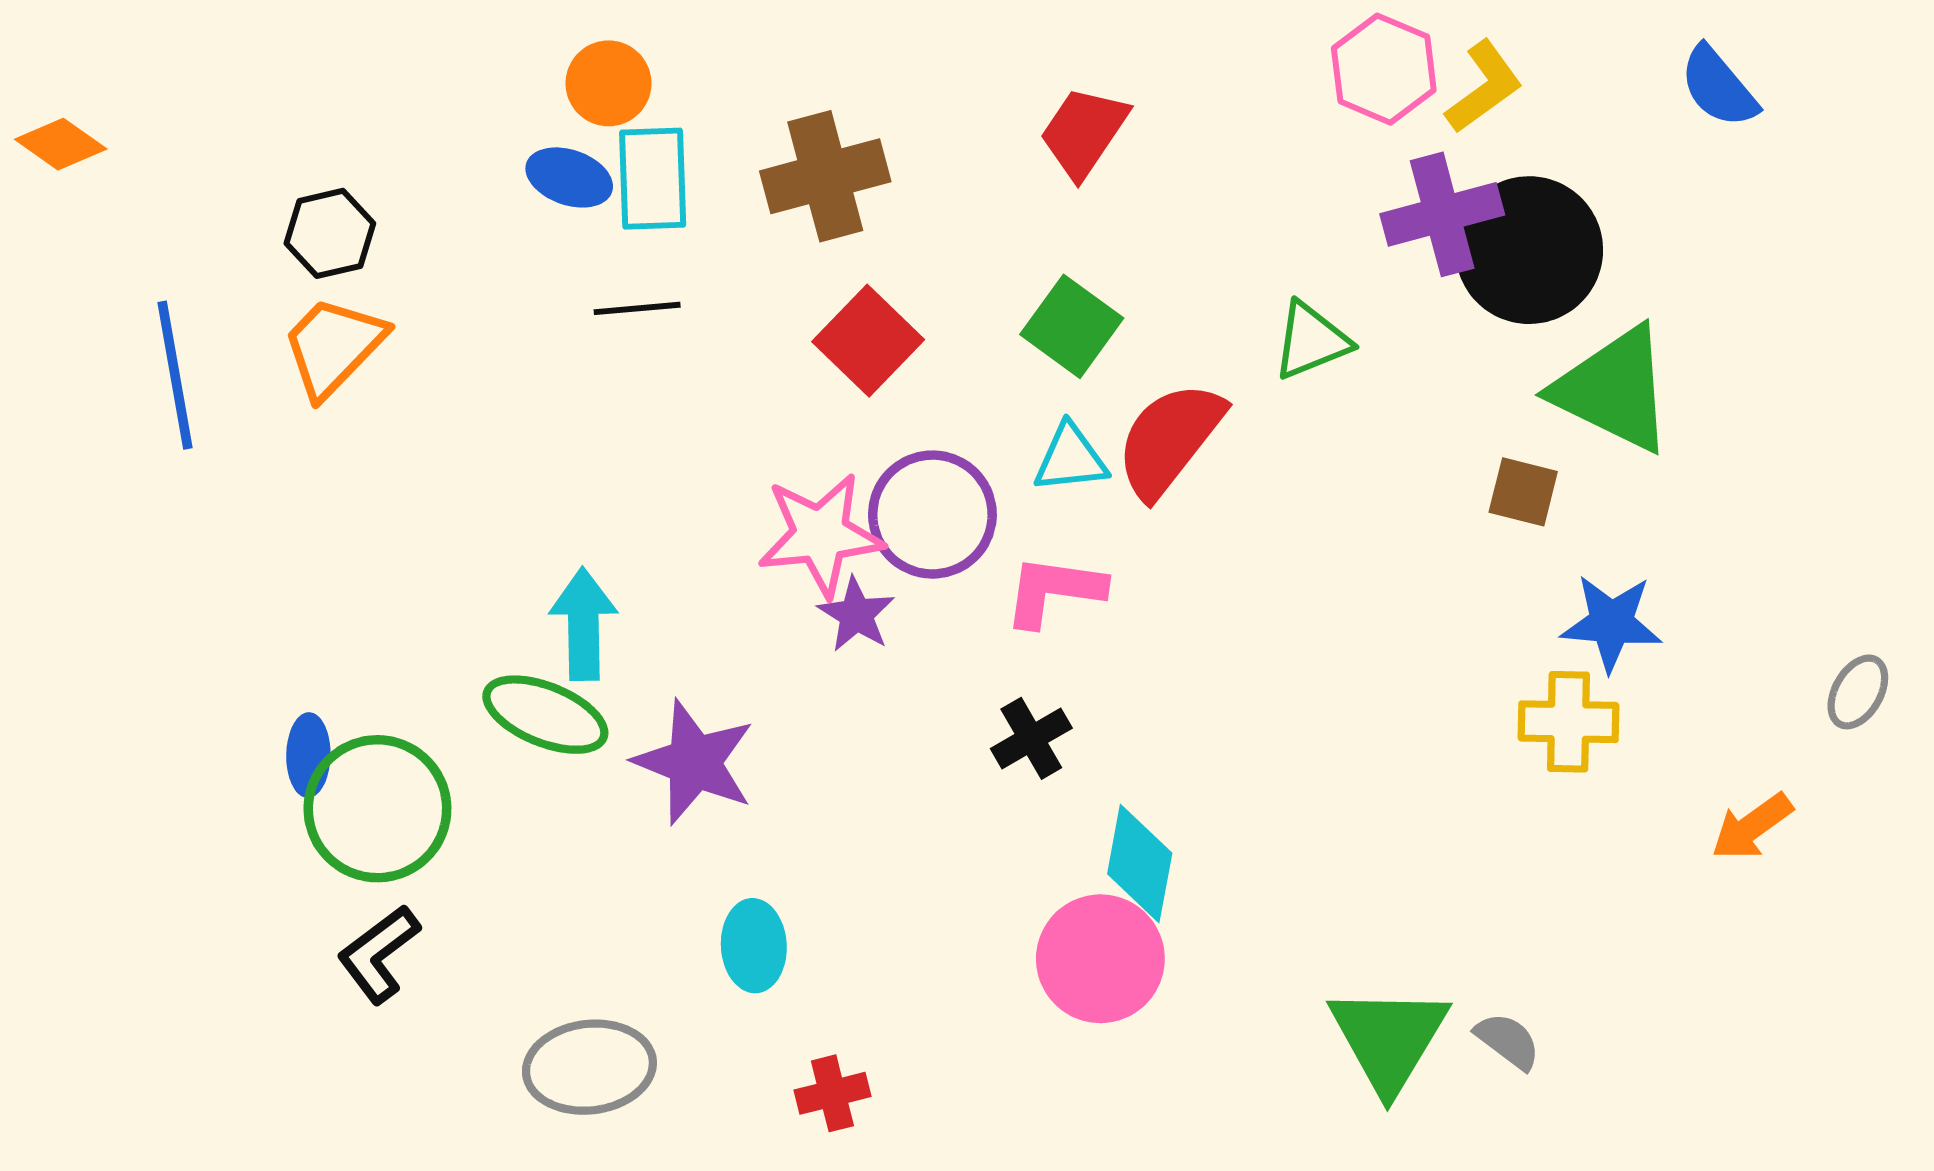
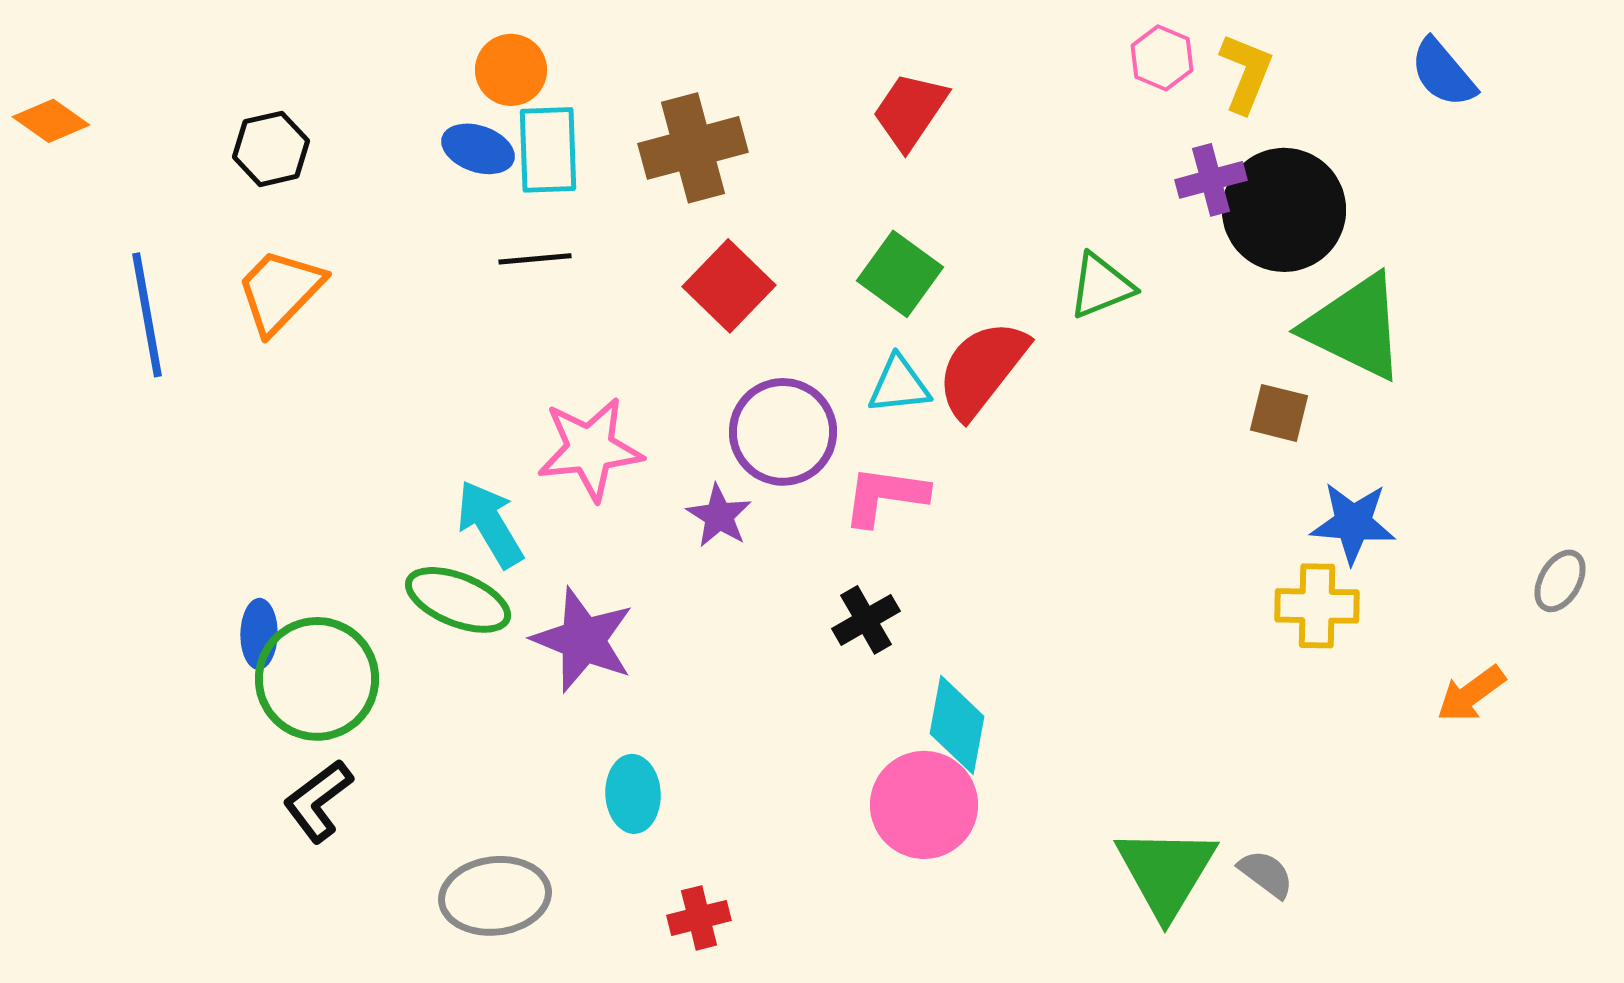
pink hexagon: (1384, 69) -> (1162, 58), size x0.7
yellow L-shape: (1484, 87) -> (1246, 73), turned -32
purple cross: (1442, 214) -> (1211, 180), size x0.7
black hexagon: (330, 233) -> (271, 149), moved
pink star: (821, 535) -> (590, 449), moved
cyan arrow: (583, 624) -> (490, 524), turned -30

